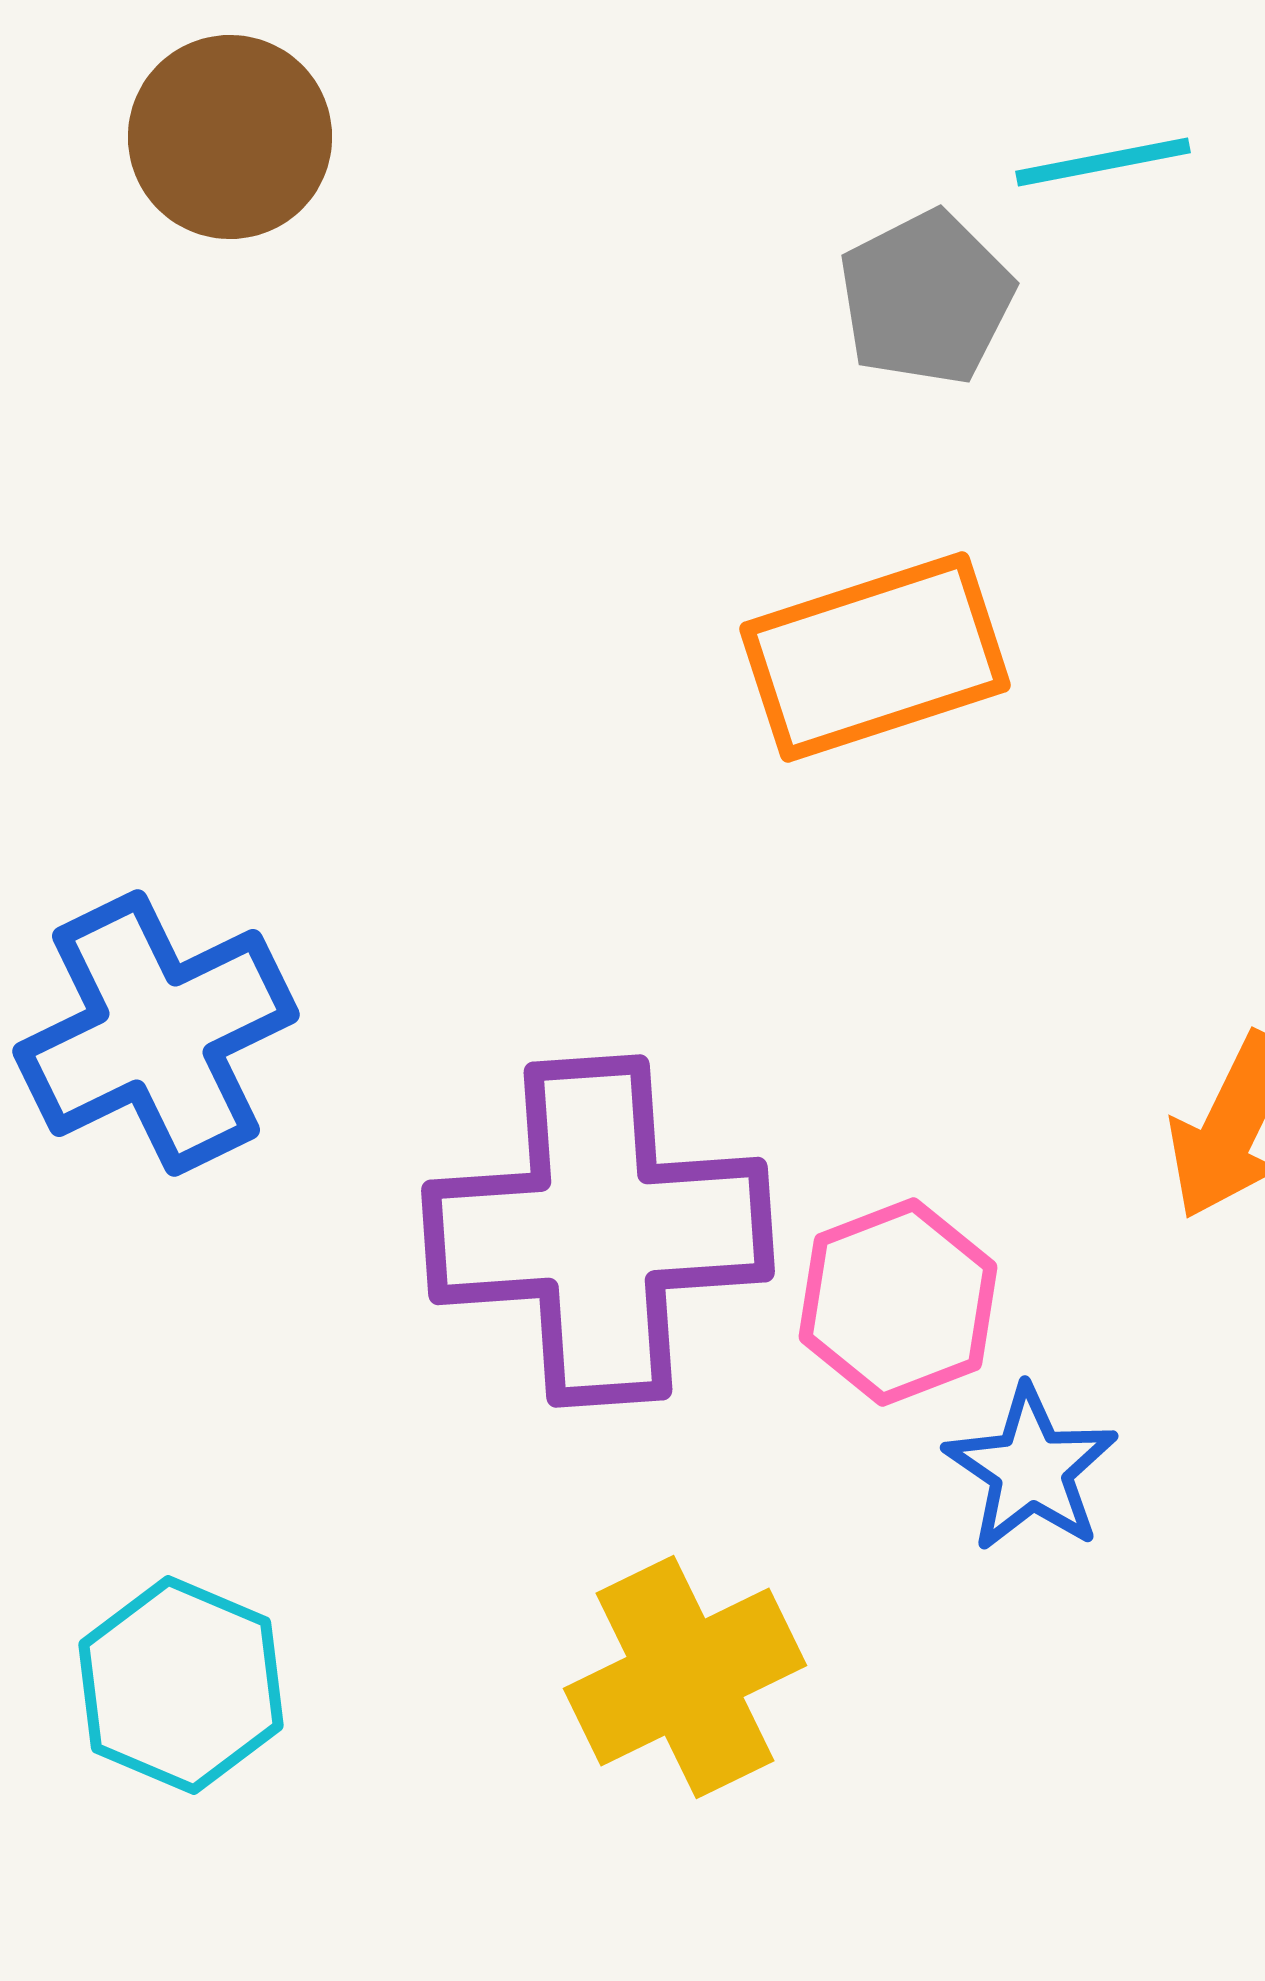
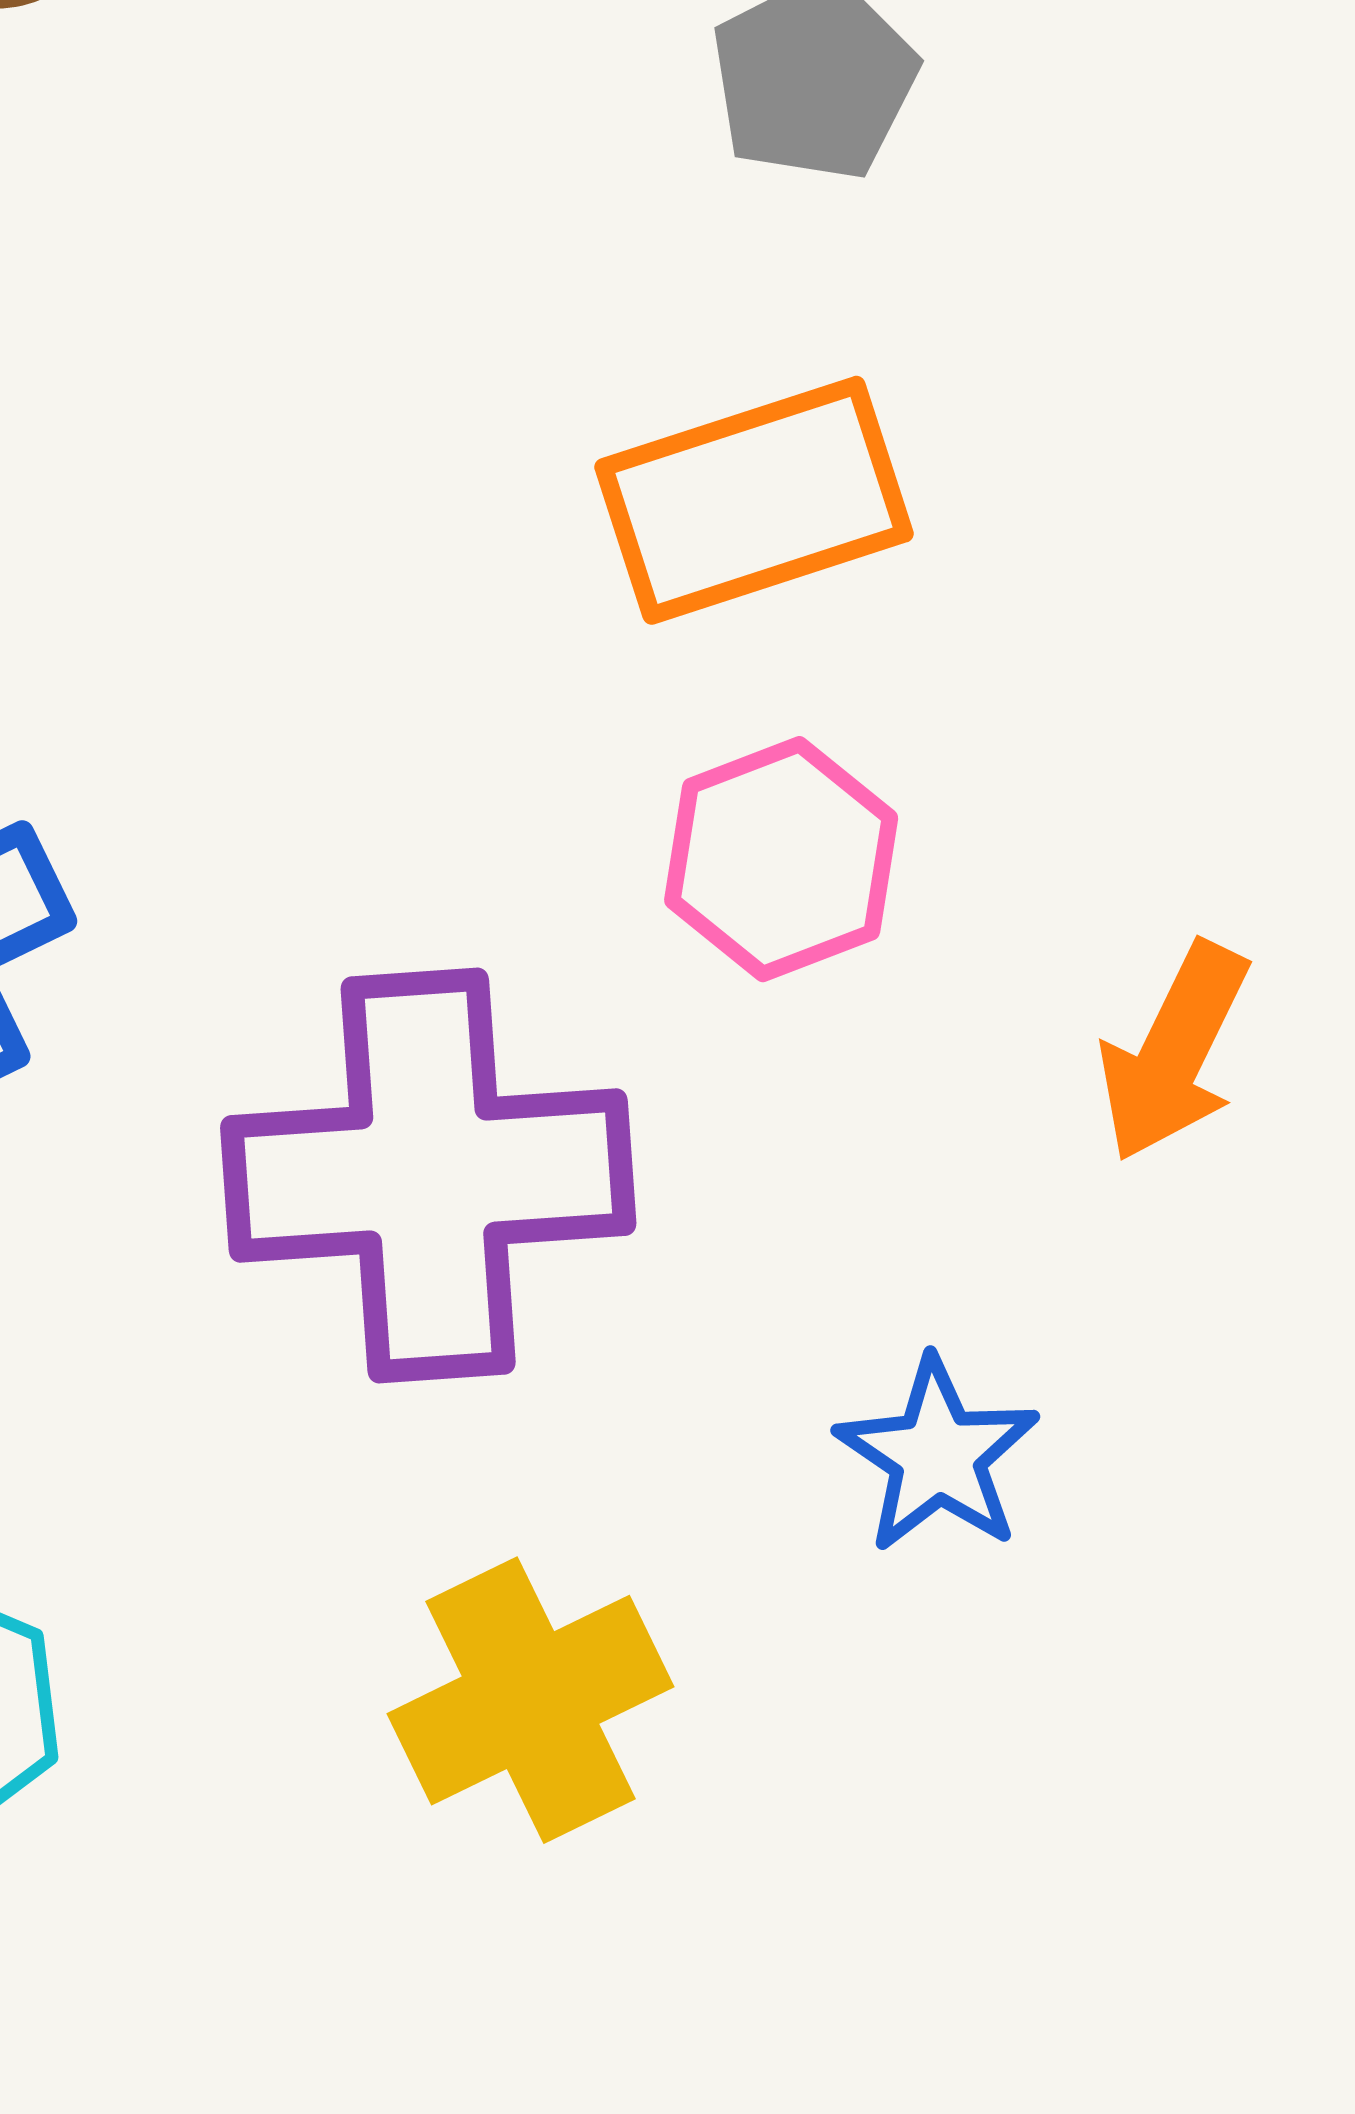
pink hexagon: (898, 1302) -> (781, 859), moved

